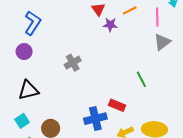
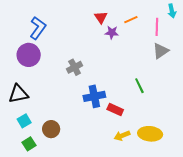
purple circle: (24, 52) -> (29, 55), size x1.5
black triangle: (28, 90) -> (18, 94), moved
blue cross: (95, 119) -> (94, 96), moved

